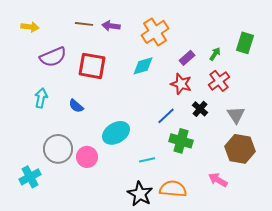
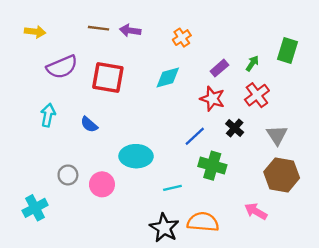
orange cross: (155, 32) -> (182, 38), size x0.6
cyan ellipse: (116, 133) -> (136, 156), turned 32
gray circle: (58, 149) -> (68, 175), size x0.6

